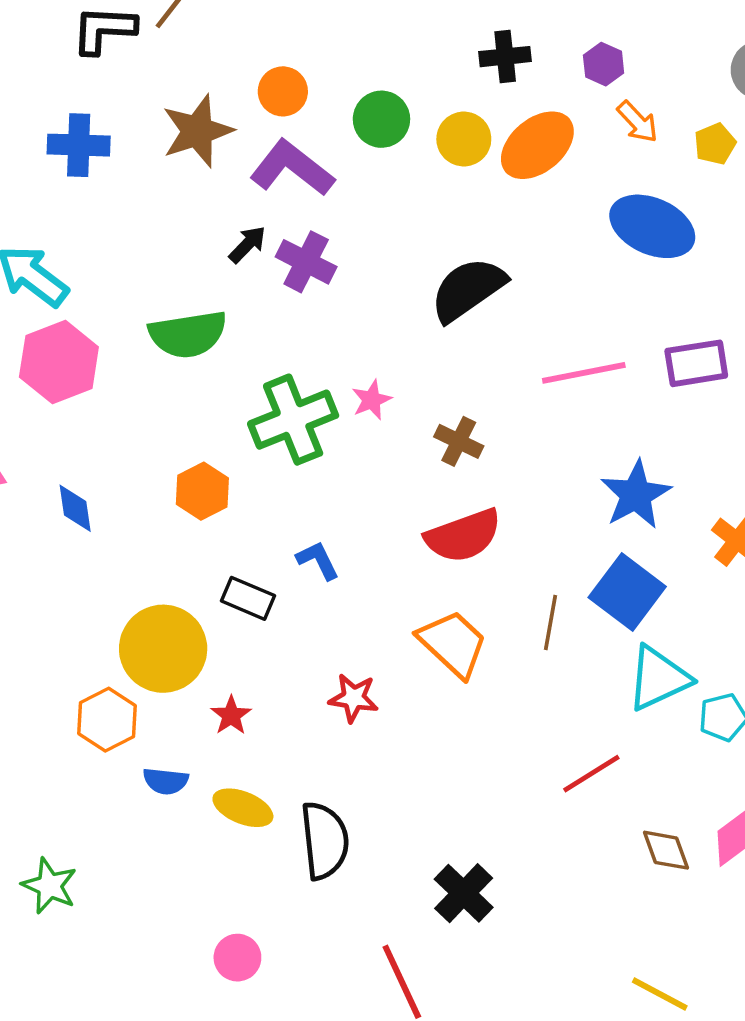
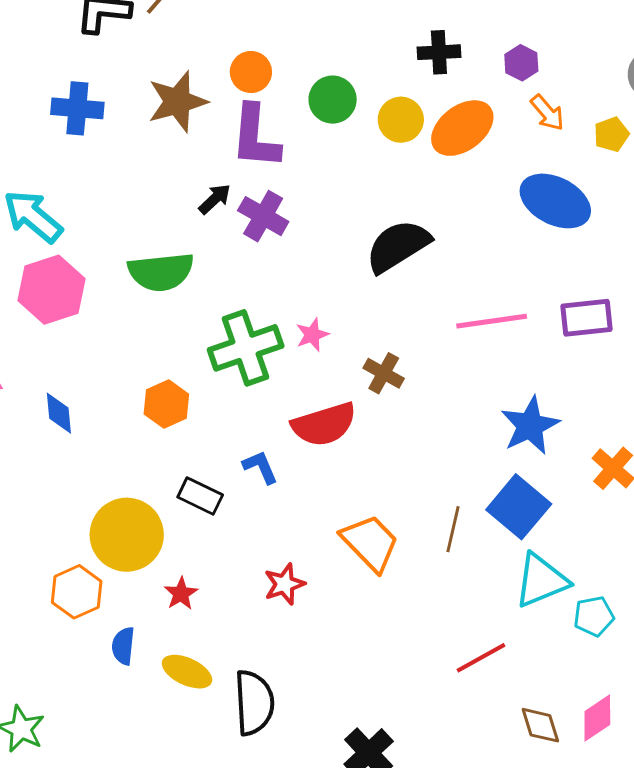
purple L-shape: (292, 168) -> (255, 137), turned -126
red semicircle: (463, 536) -> (324, 424), moved
red star: (354, 698) -> (284, 584), turned -30
blue semicircle: (166, 781) -> (123, 646), turned 87

